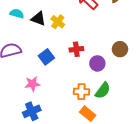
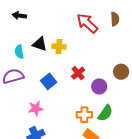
cyan semicircle: (17, 14) -> (19, 52), moved, turned -112
yellow cross: (58, 22) -> (59, 47), turned -32
red cross: (76, 49) -> (78, 73), turned -32

